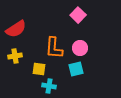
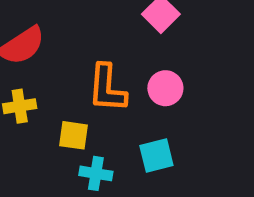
cyan square: (76, 69) -> (156, 155), moved

